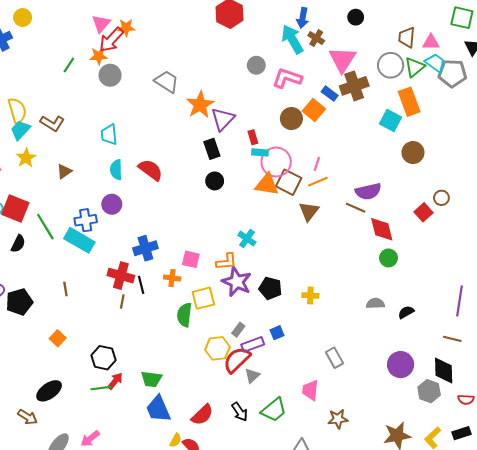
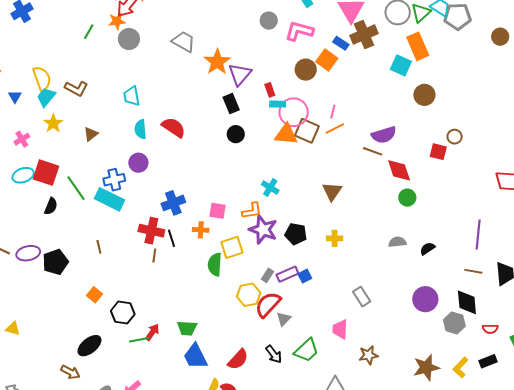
brown triangle: (309, 211) -> (332, 191), moved
red square: (424, 212) -> (438, 152), turned -30
purple rectangle: (253, 344) -> (287, 274), moved
black hexagon: (103, 358) -> (123, 313), moved

